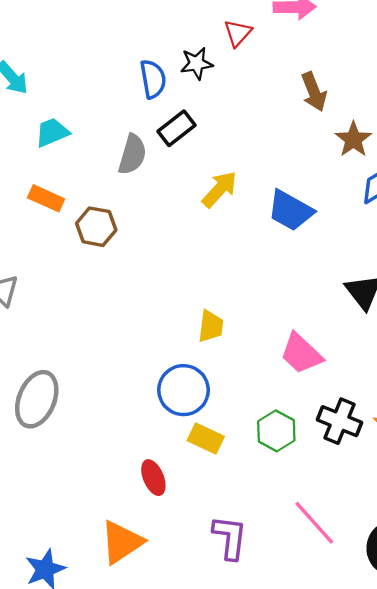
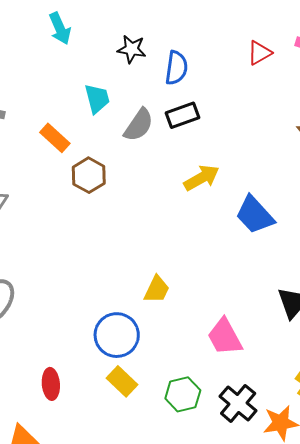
black star: (197, 63) -> (132, 49), moved
cyan trapezoid: (52, 132) -> (97, 99), moved, turned 80
red ellipse: (153, 478) -> (51, 384), moved

